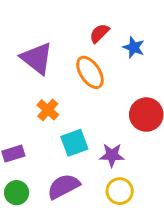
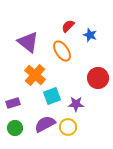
orange cross: (48, 110) -> (35, 75), size x1.5
yellow circle: (120, 191) -> (68, 127), moved

